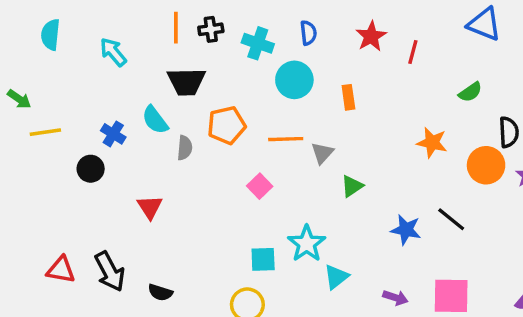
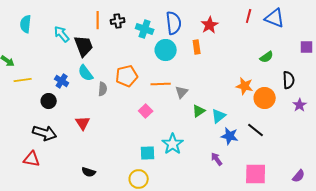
blue semicircle: (308, 33) -> (174, 23), size x1.6
red line: (413, 52) -> (249, 16), moved
black trapezoid: (186, 82) -> (84, 46), moved, turned -110
orange rectangle: (348, 97) -> (197, 47), moved
orange circle: (486, 165) -> (265, 98), moved
black arrow: (110, 272) -> (45, 133), moved, turned -45
cyan triangle: (336, 277) -> (219, 116), moved
purple arrow: (395, 298) -> (217, 159), moved, turned -144

